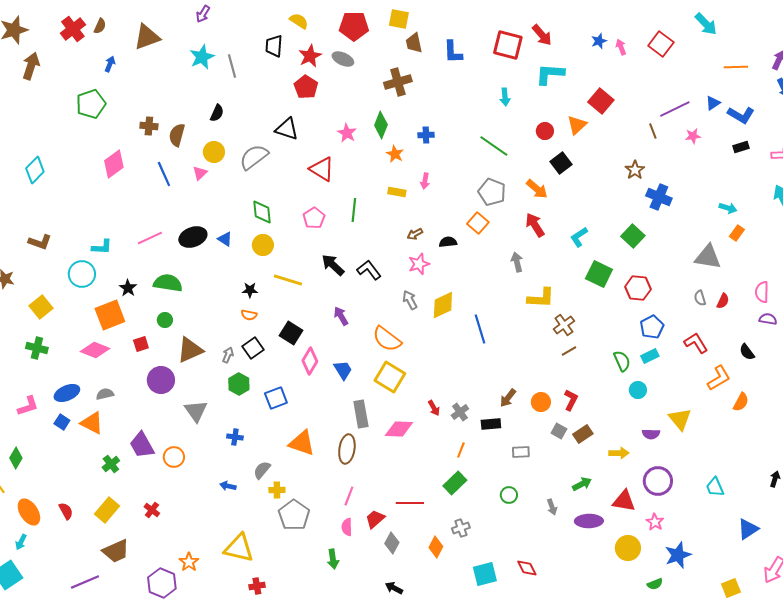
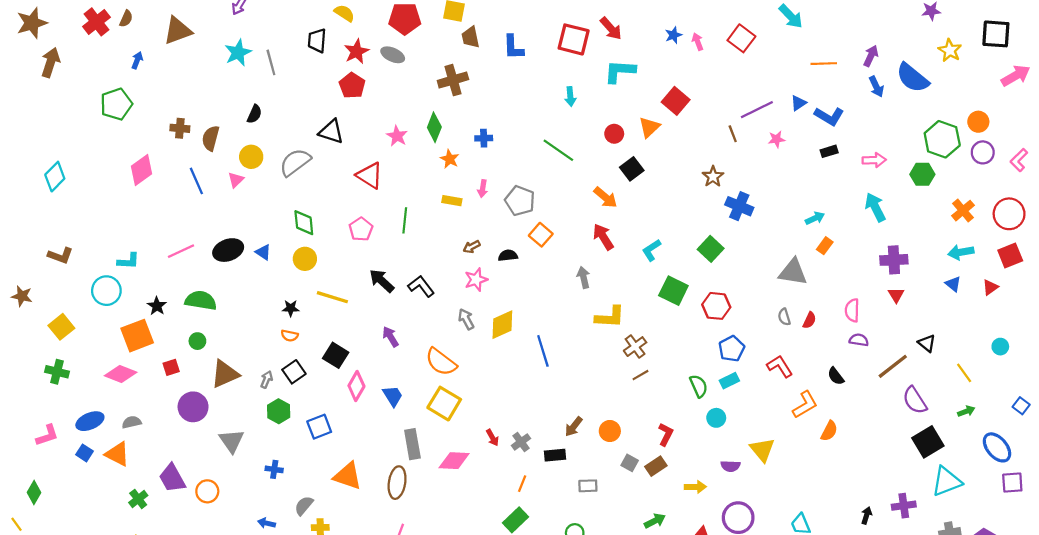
gray pentagon: (492, 192) -> (520, 201), moved
cyan arrow: (728, 208) -> (815, 218), turned -42
red L-shape: (571, 400) -> (666, 434), moved

